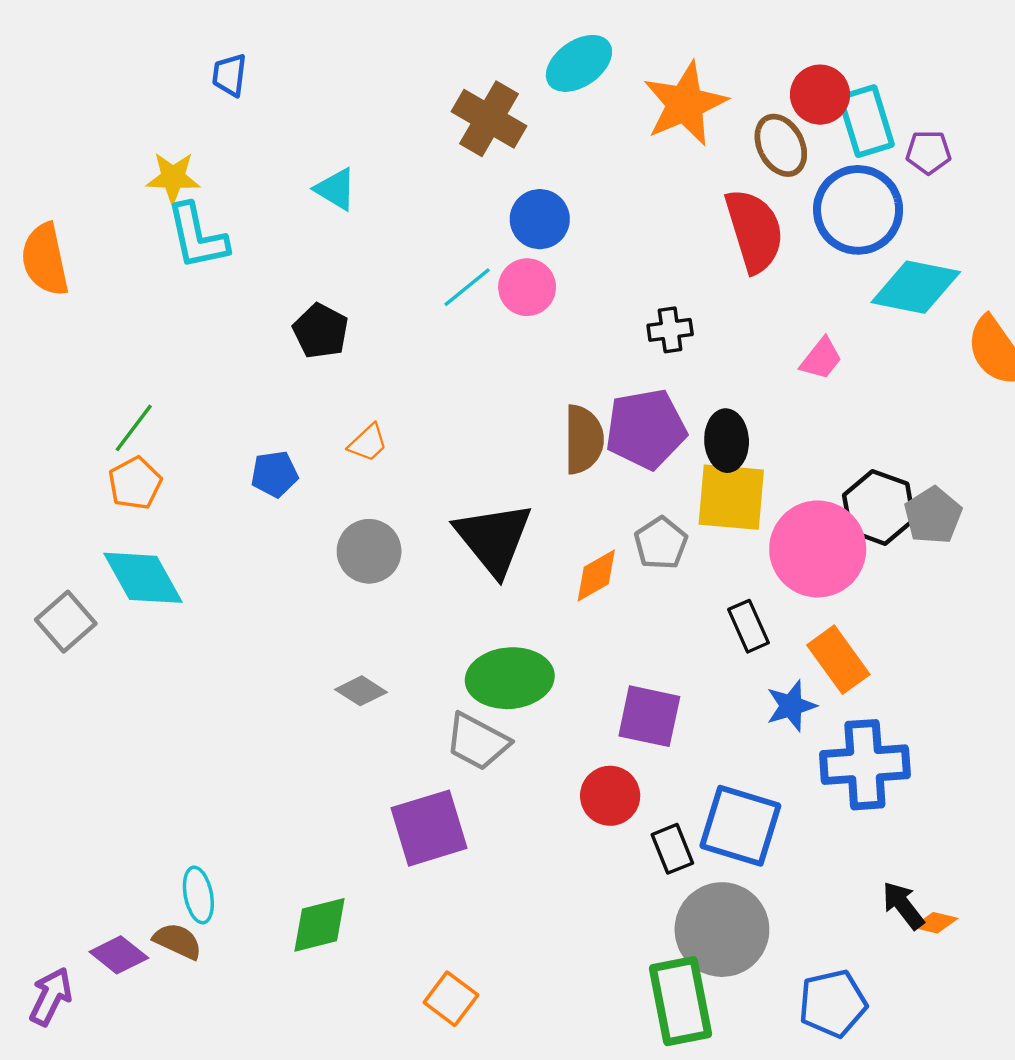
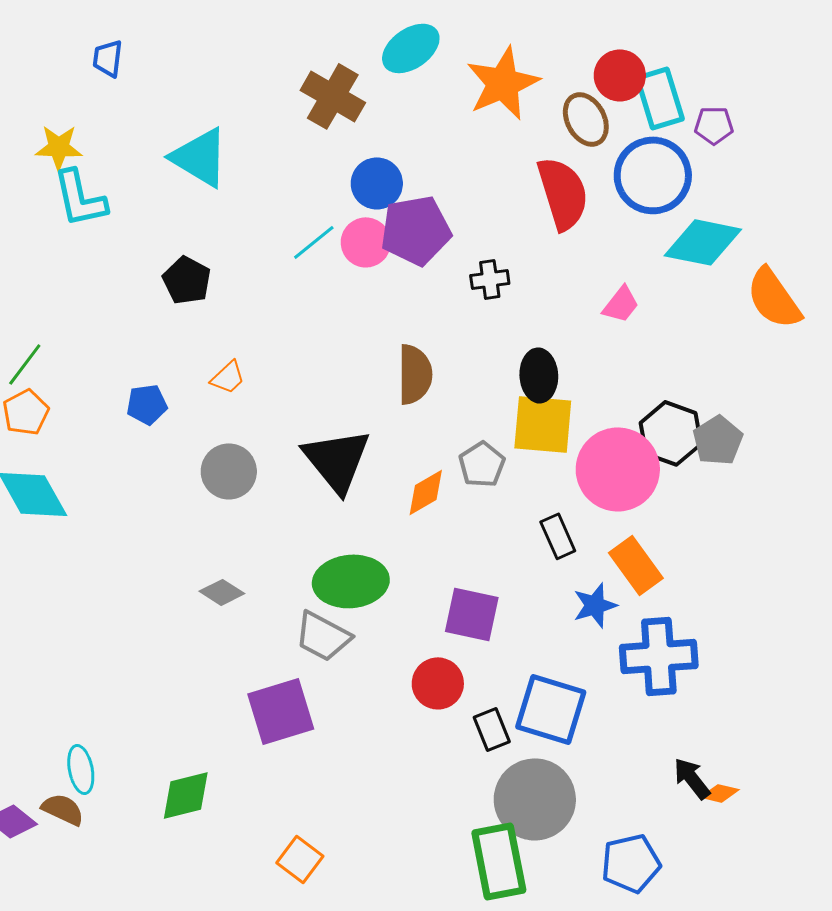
cyan triangle: (336, 189) -> (200, 157), size x1.6
purple pentagon: (646, 429) -> (416, 230), moved

